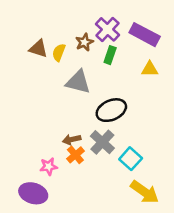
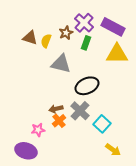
yellow triangle: (150, 69) -> (117, 54), size x1.6
yellow arrow: (145, 192) -> (113, 150), size x0.7

